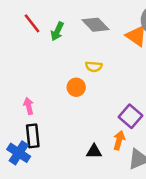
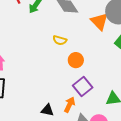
orange circle: (76, 87) -> (76, 60), moved

